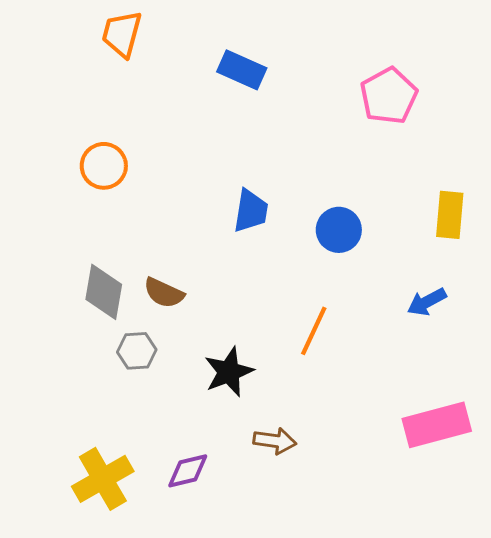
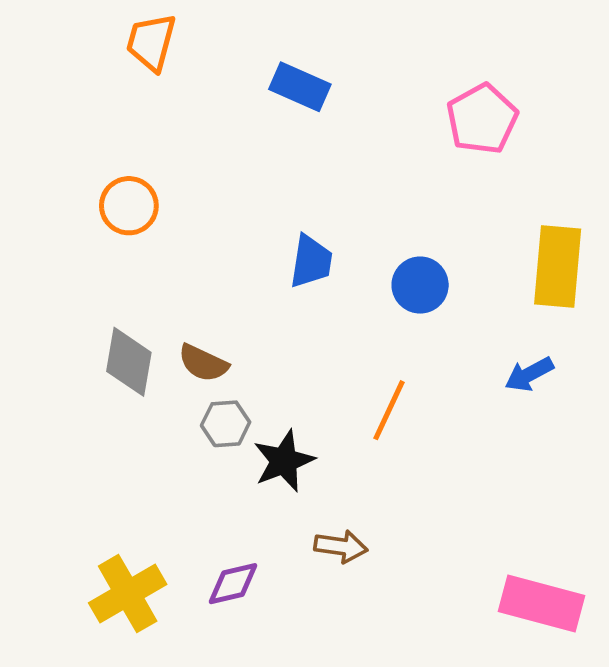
yellow rectangle: (450, 215) -> (558, 266), size x1.4
gray hexagon: (137, 351) -> (226, 424), moved
pink rectangle: (437, 425) -> (542, 603), moved, turned 30

